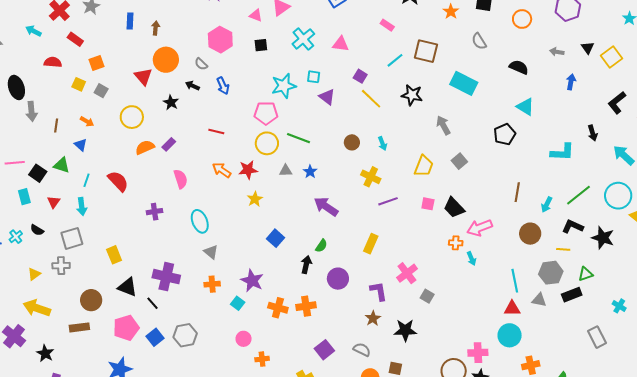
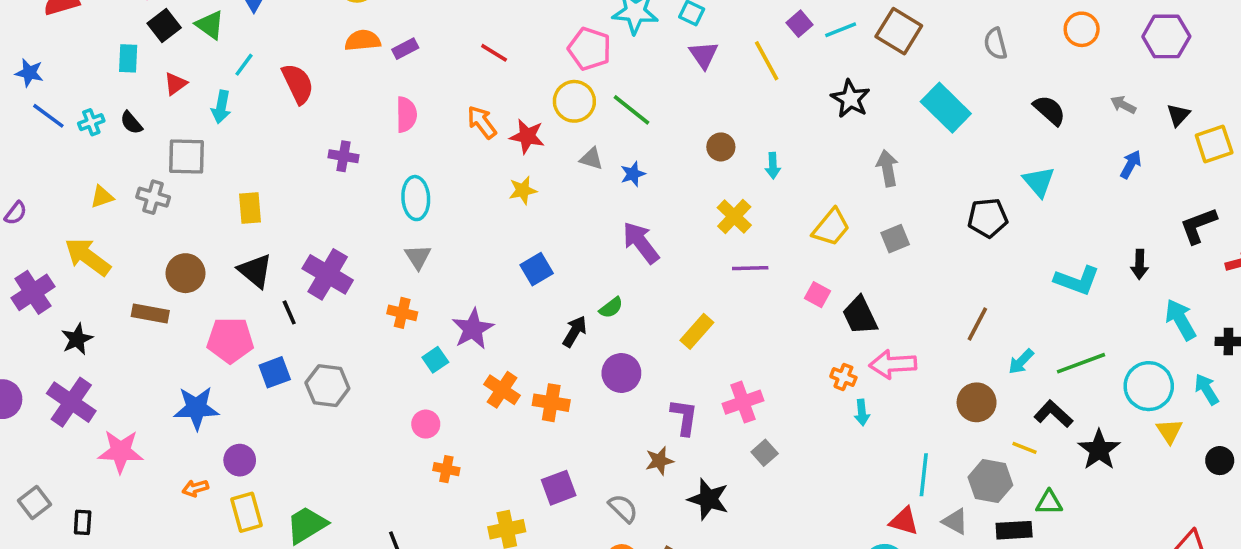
purple square: (360, 76) -> (800, 24), moved
yellow line: (371, 99) -> (767, 61), moved

